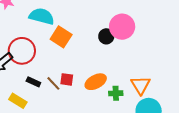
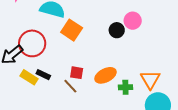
pink circle: (122, 27) -> (133, 21), size x0.7
brown line: (53, 83) -> (70, 86), moved
yellow rectangle: (18, 101) -> (29, 77), moved

